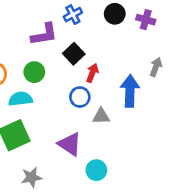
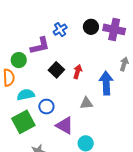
purple cross: (146, 20) -> (114, 29), size x1.5
black square: (74, 54) -> (56, 70), moved
green circle: (34, 72) -> (19, 60), moved
blue circle: (80, 97) -> (46, 107), moved

